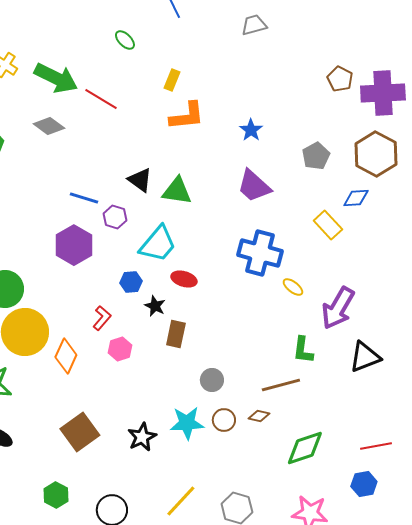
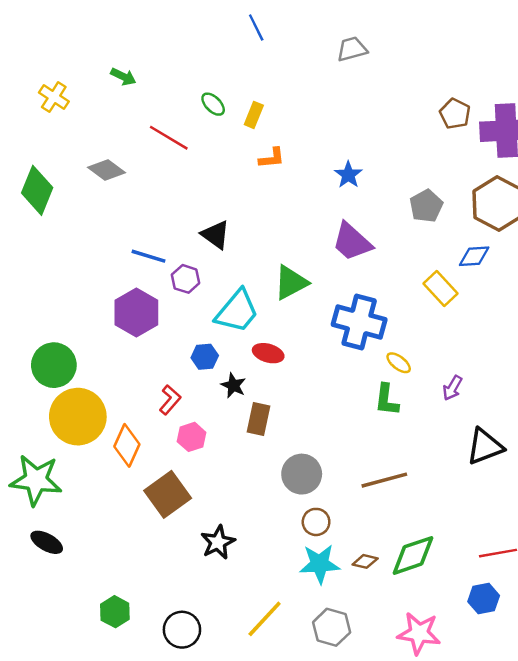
green ellipse: (125, 40) -> (213, 104), moved
green arrow: (56, 78) -> (123, 77), moved, size x0.5
orange L-shape: (187, 116) -> (272, 158), size x0.6
green triangle: (177, 191) -> (291, 283), moved, turned -36
purple arrow: (338, 308) -> (452, 388), size x0.5
green L-shape: (303, 350) -> (387, 400), moved
gray circle: (212, 380) -> (302, 474), size x1.4
brown diamond: (259, 416) -> (365, 561), moved
cyan star: (187, 423) -> (320, 564), moved
brown square: (80, 432) -> (168, 494), moved

